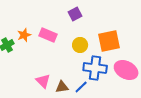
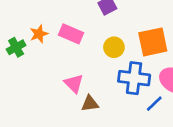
pink triangle: (43, 81) -> (74, 83), moved
blue line: (81, 87) -> (154, 104), moved

